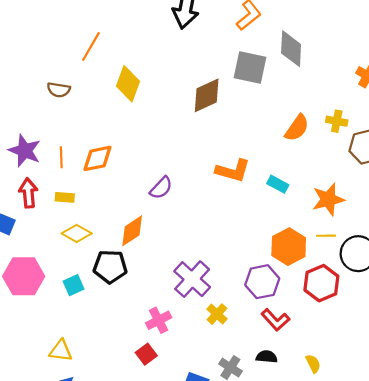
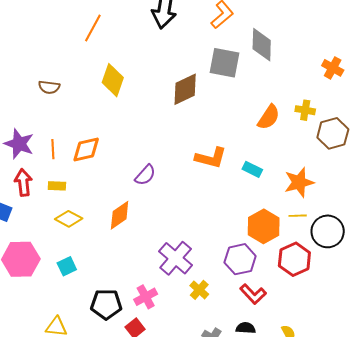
orange line: (91, 47) -> (93, 28), moved
black pentagon: (110, 267) -> (106, 304), moved

